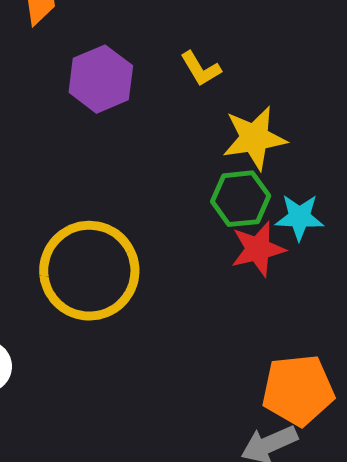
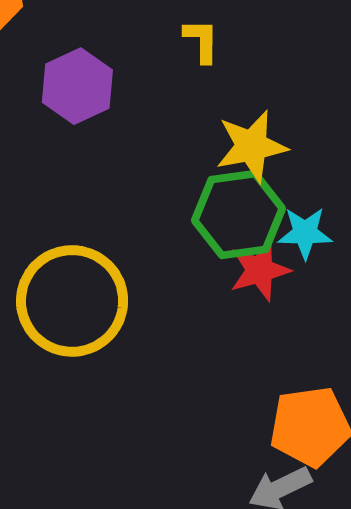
yellow L-shape: (201, 69) -> (202, 41), moved, turned -147
green hexagon: (241, 199) -> (239, 215), size x1.4

